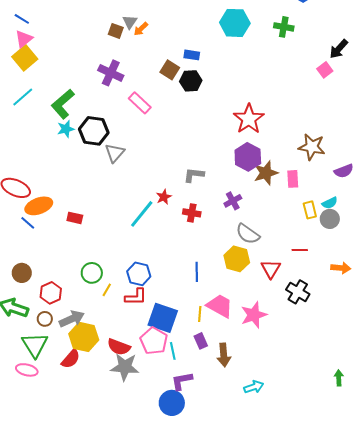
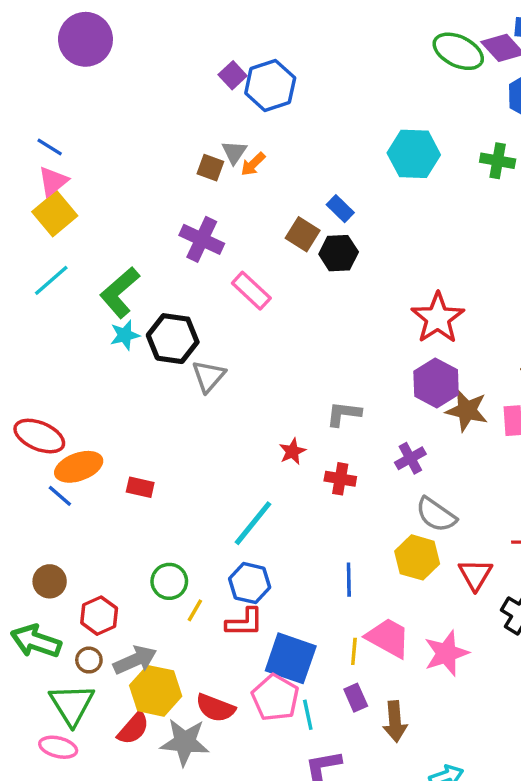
blue rectangle: (192, 55) -> (340, 209), turned 35
brown star: (266, 173) -> (467, 410), turned 30
cyan line: (142, 214) -> (253, 523), moved
gray star: (125, 367) -> (185, 742), moved

